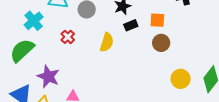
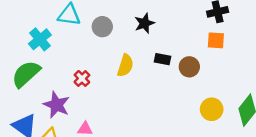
orange square: (157, 20) -> (216, 40), moved
black rectangle: (131, 25) -> (162, 59), moved, turned 32
red cross: (68, 37) -> (82, 78), moved

